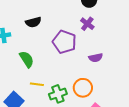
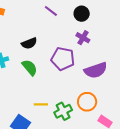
purple semicircle: (96, 58) -> (96, 70), size x1.6
green semicircle: (27, 59) -> (30, 67), moved

